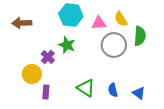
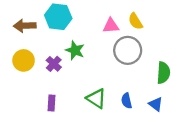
cyan hexagon: (71, 15) -> (58, 17), moved
green semicircle: (140, 36) -> (163, 73), moved
yellow circle: (32, 74) -> (24, 60), moved

